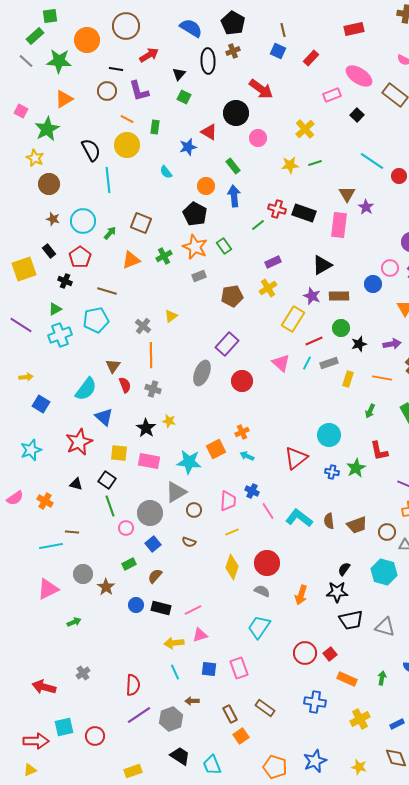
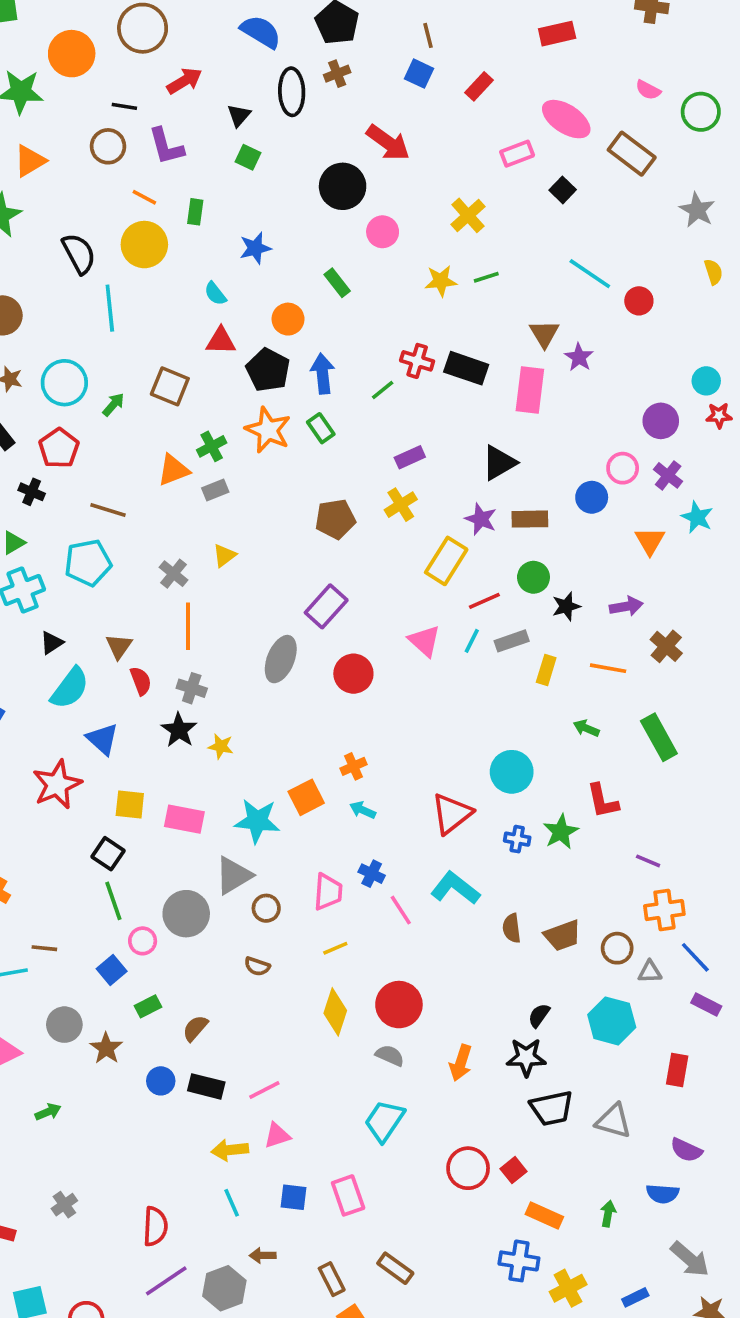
red triangle: (209, 132) -> (221, 341), moved, turned -30
blue arrow: (234, 196) -> (323, 374), moved
orange triangle: (131, 260) -> (173, 470), moved
gray rectangle: (199, 276) -> (215, 490), moved
green arrow: (370, 411) -> (586, 728), turned 88
black star: (146, 428) -> (179, 730), moved
black triangle: (76, 484) -> (52, 643), moved, turned -48
cyan L-shape: (299, 518) -> (455, 888), moved
blue square: (153, 544) -> (112, 970), moved
blue cross: (315, 702) -> (519, 1261), moved

